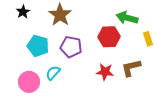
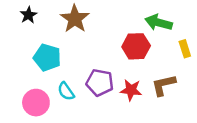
purple pentagon: (71, 47) -> (100, 83), moved
cyan semicircle: (53, 73) -> (66, 91), turned -77

